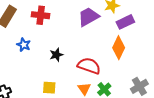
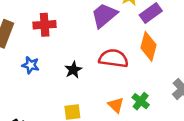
red semicircle: (89, 66) -> (113, 58), moved

